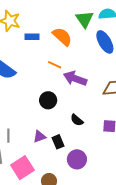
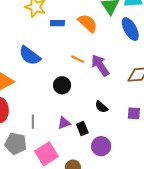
orange line: (55, 65) -> (78, 59), moved
purple arrow: (75, 78) -> (100, 65), turned 35
black circle: (48, 100) -> (62, 85), moved

